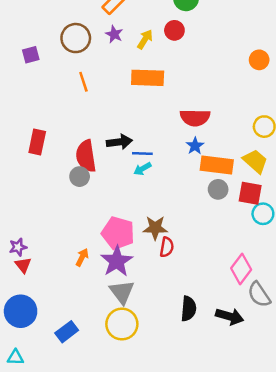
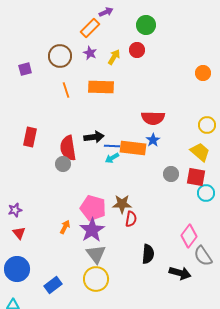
orange rectangle: (148, 78) -> (101, 87), moved
orange rectangle: (217, 165) -> (133, 148), moved
purple star: (18, 247) -> (15, 210), moved
black semicircle: (189, 309) -> (148, 254), moved

